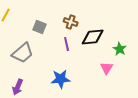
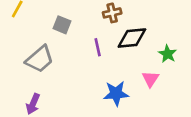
brown cross: (71, 22) -> (112, 13), moved, turned -32
blue star: (61, 79) -> (116, 93), moved

